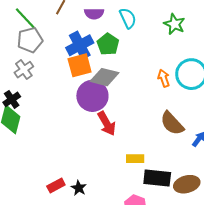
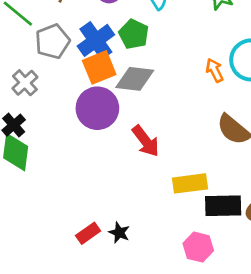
gray pentagon: (30, 40) -> (52, 41), moved
purple circle: (92, 96) -> (97, 108), moved
yellow rectangle: (135, 159) -> (190, 183), size x1.4

